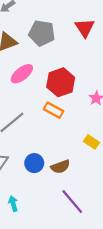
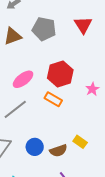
pink ellipse: (22, 74) -> (23, 79), moved
yellow rectangle: (91, 142) -> (80, 142), moved

